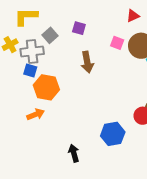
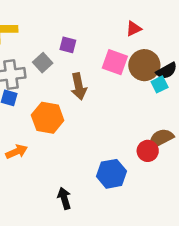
gray square: (50, 35) -> (43, 63), moved
pink square: (117, 43) -> (115, 62), size x1.5
orange hexagon: (46, 87) -> (48, 118), moved

